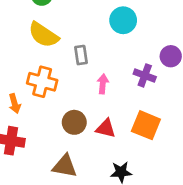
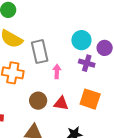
cyan circle: (123, 20) -> (81, 40), moved
gray rectangle: (81, 55) -> (40, 52), size x1.6

